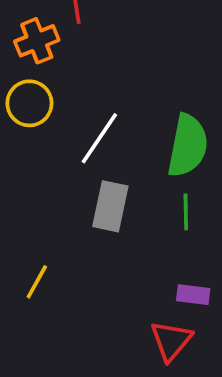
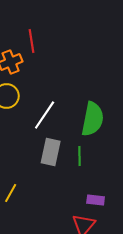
green line: (186, 212) -> (80, 156), moved

